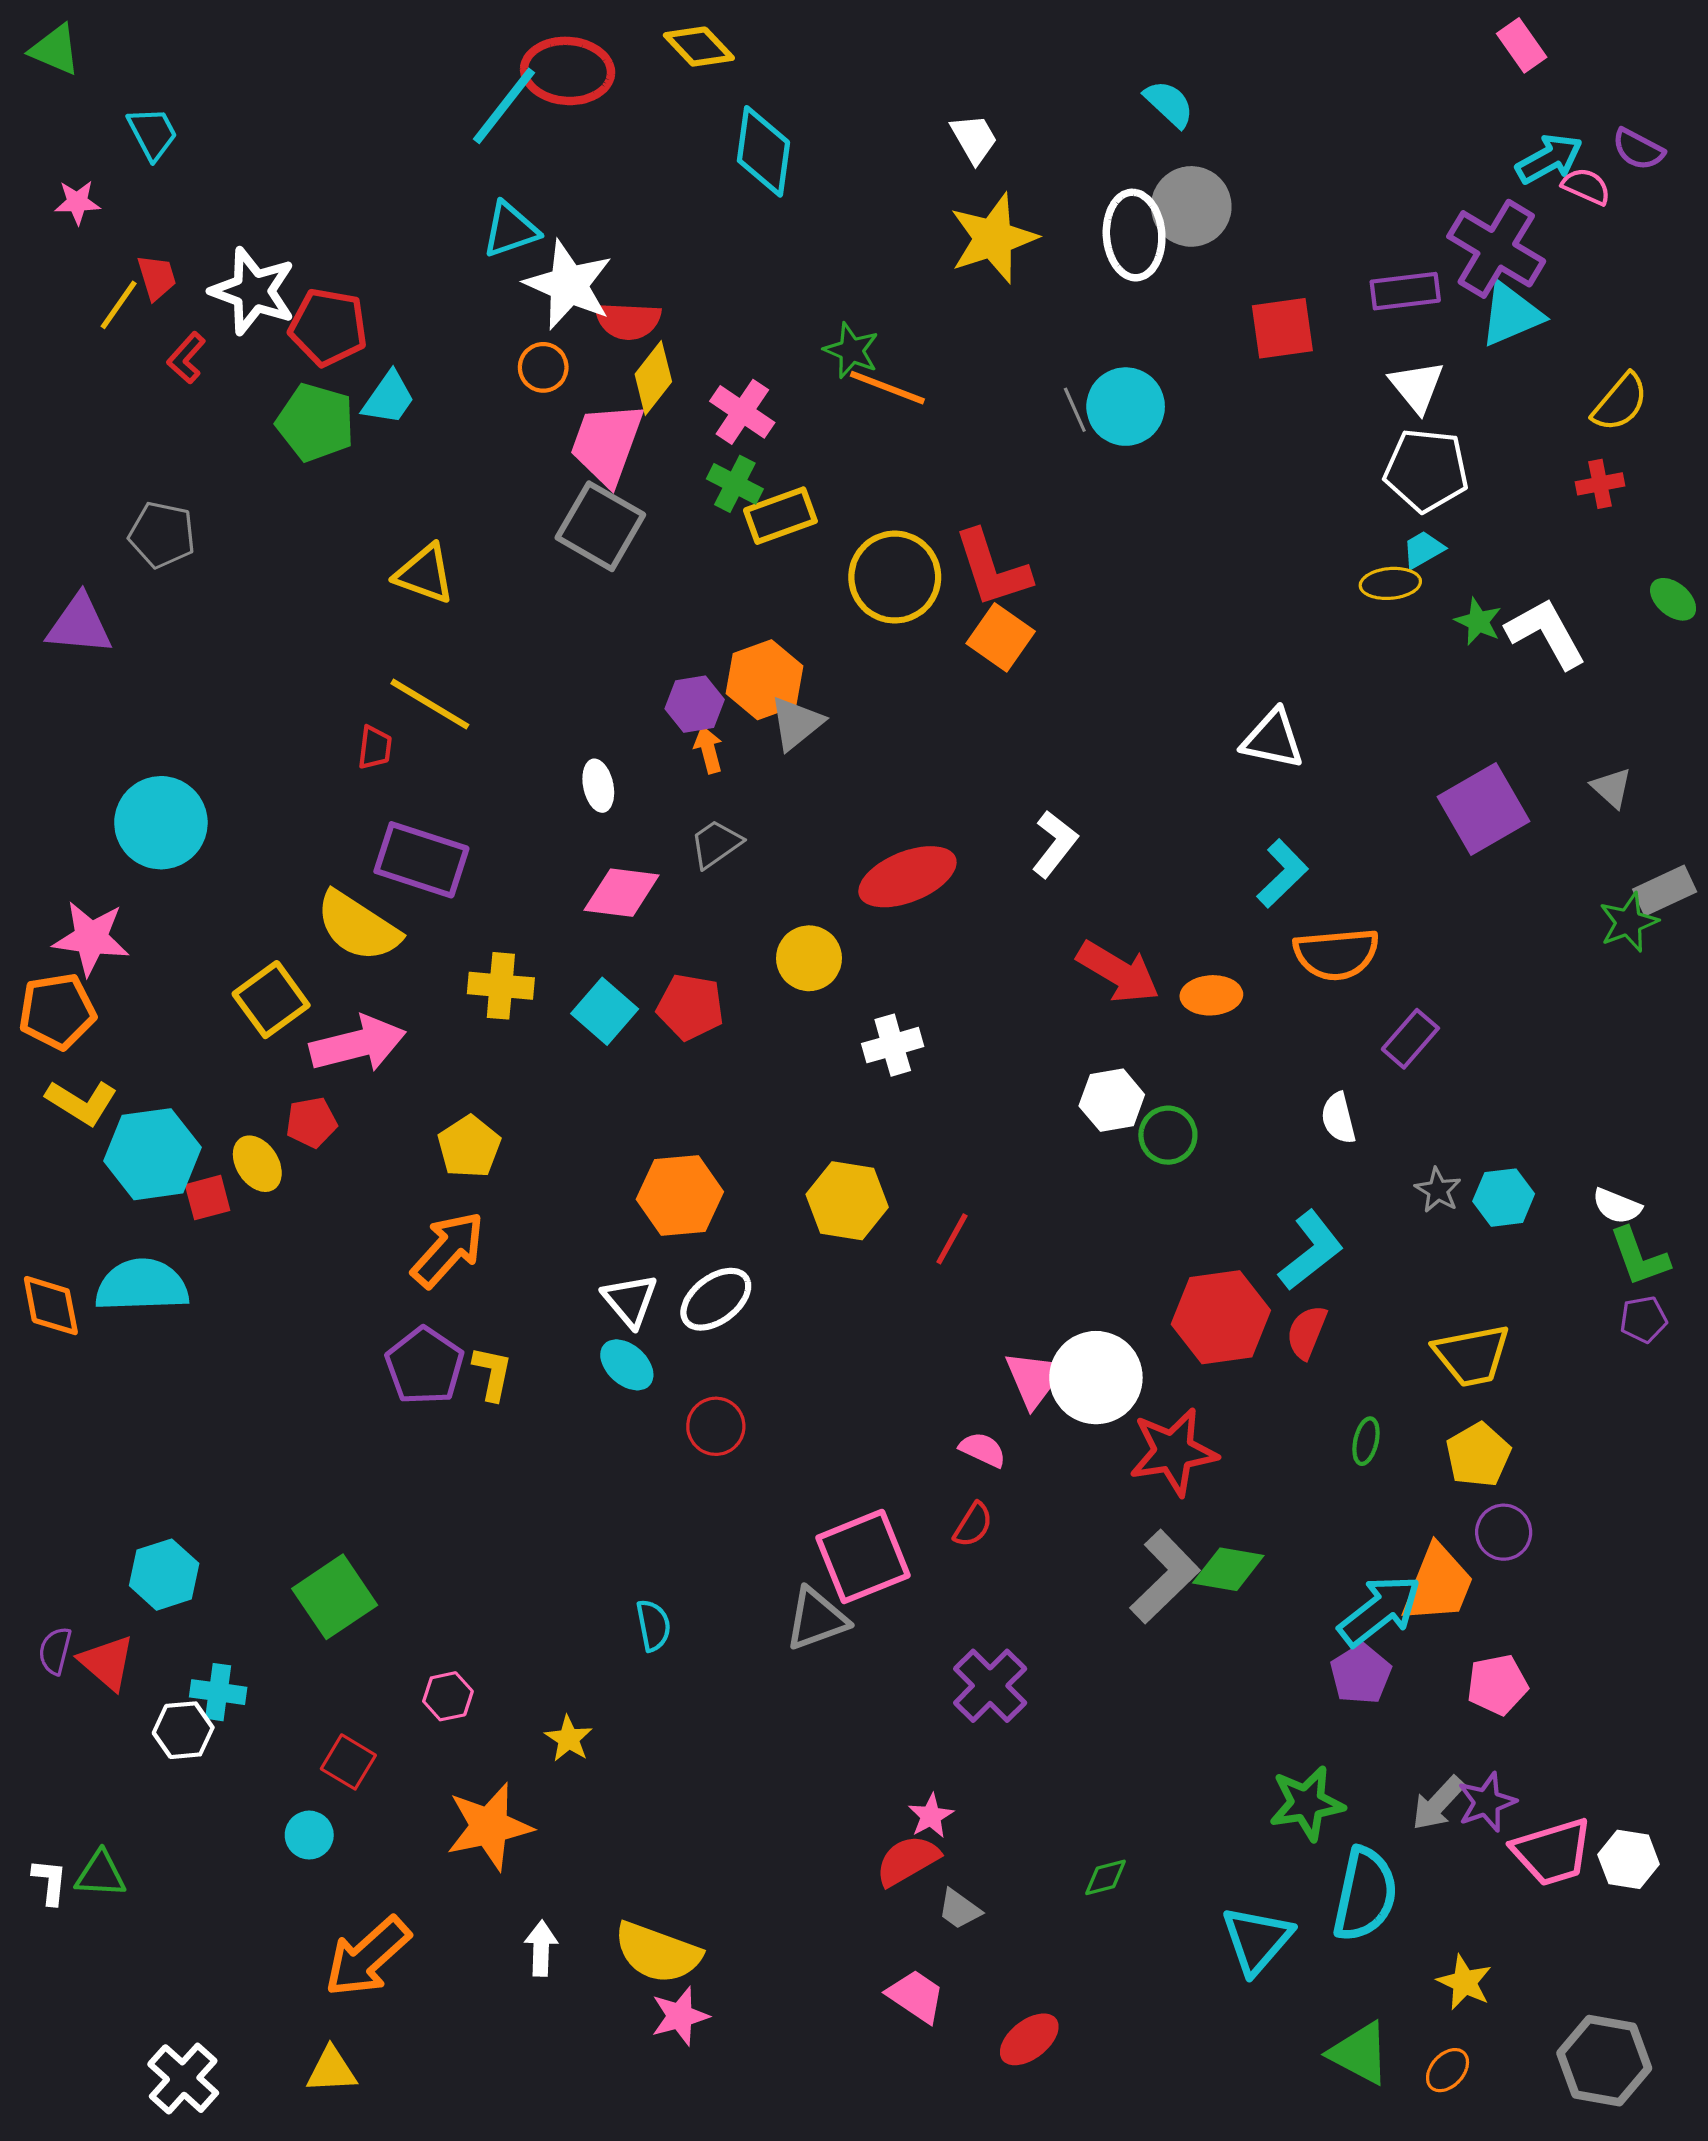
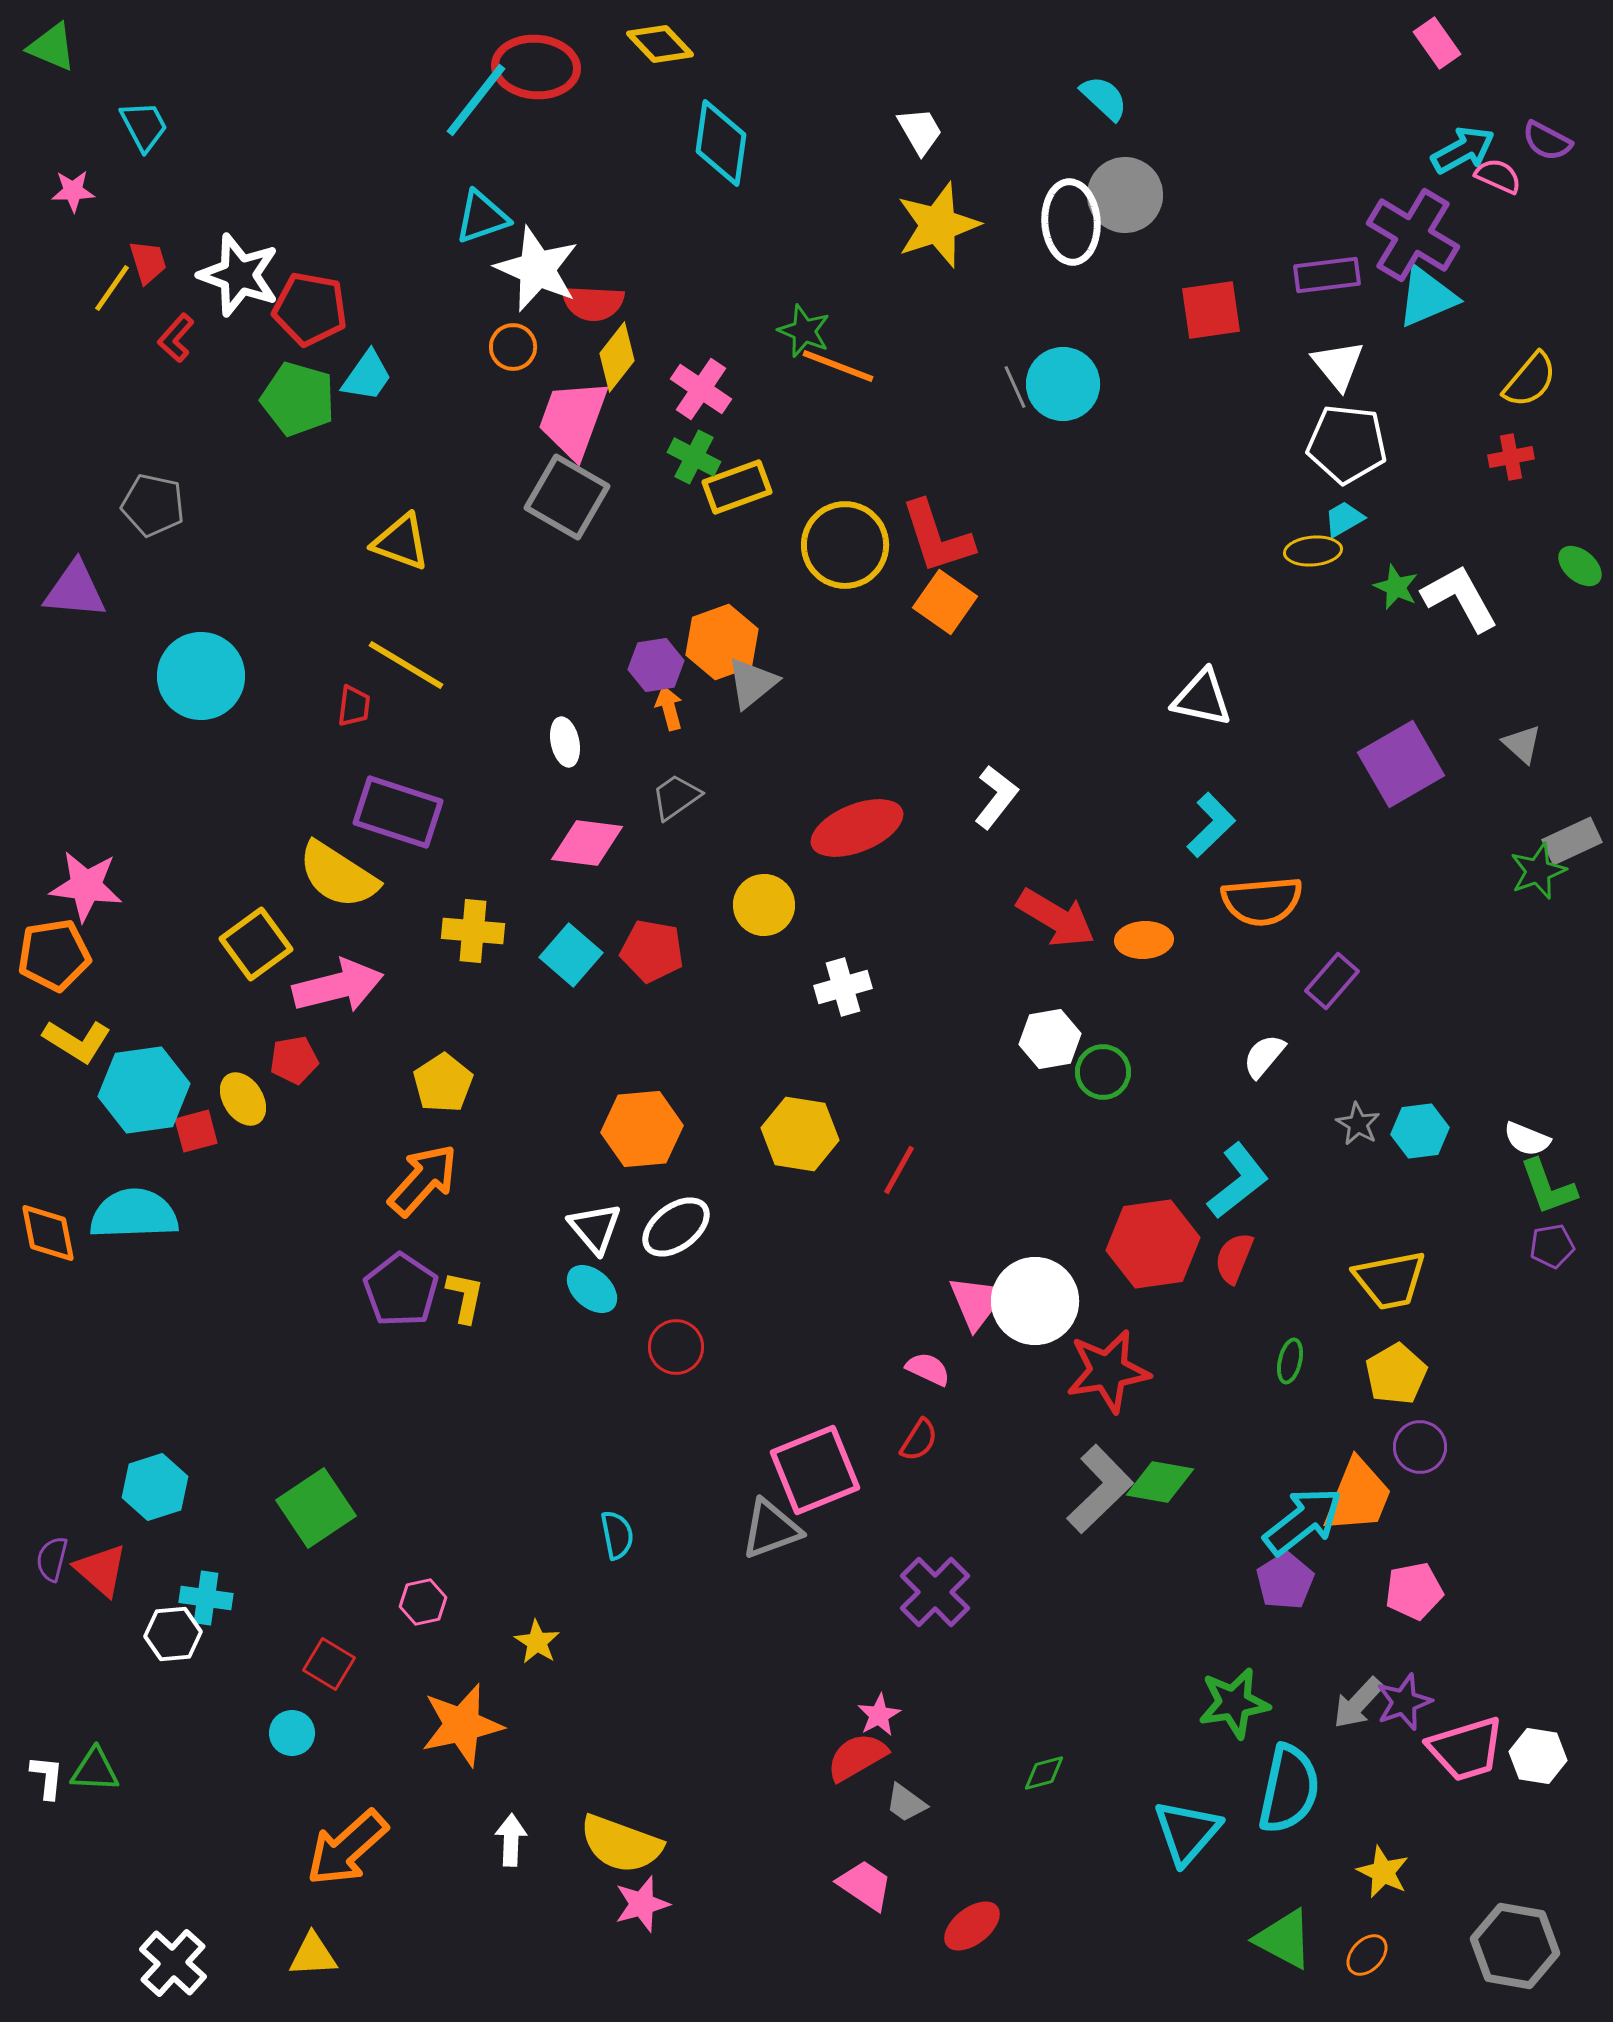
cyan circle: (161, 823) -> (201, 676), moved
white semicircle: (1338, 1118) -> (1264, 1056), turned 54

